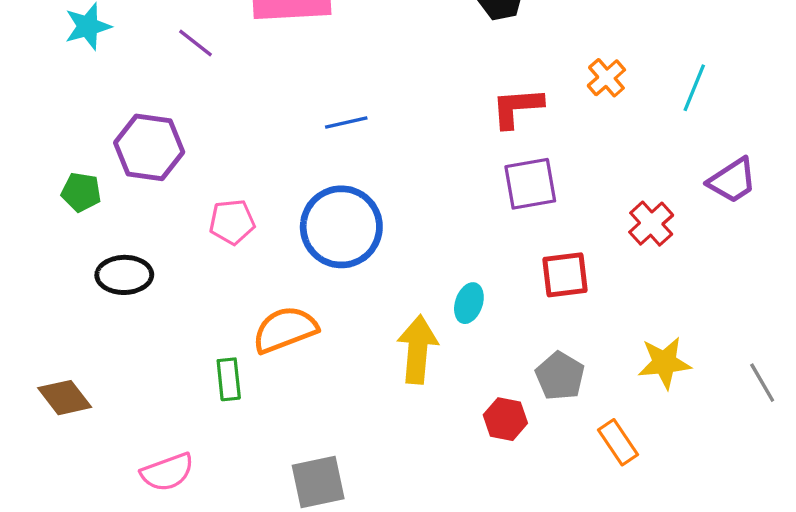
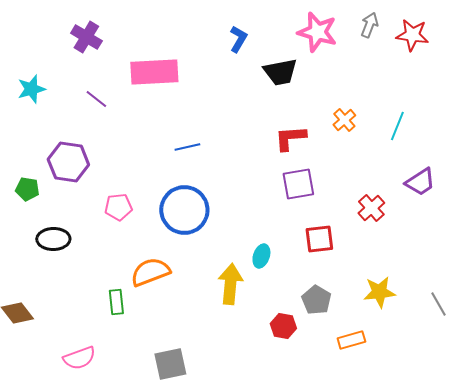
orange rectangle: (618, 442) -> (351, 340), turned -72

